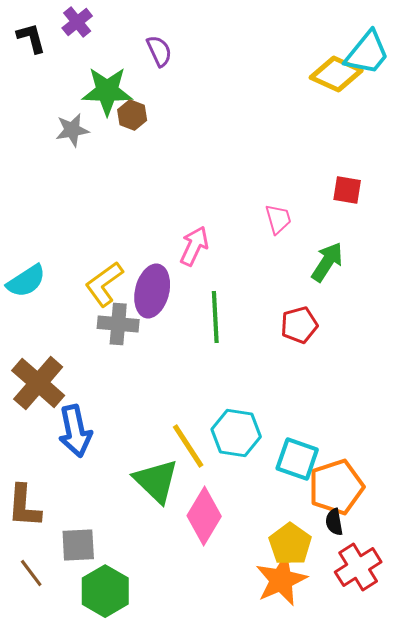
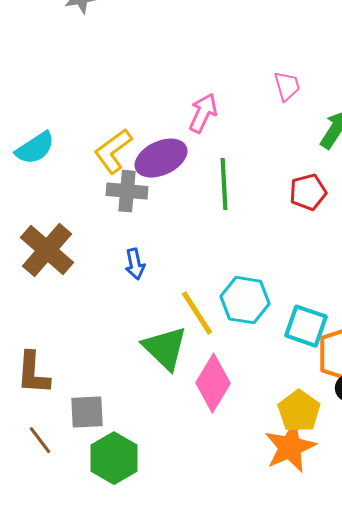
purple ellipse: (152, 291) -> (161, 158), turned 51
blue arrow: (75, 431) -> (135, 264), moved, size x0.6

